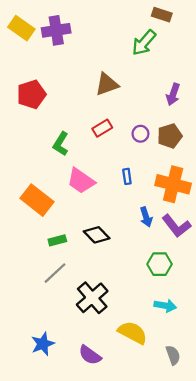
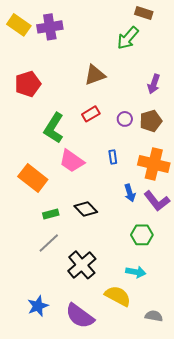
green L-shape: (61, 144) -> (54, 128), size x1.4
cyan arrow: (165, 306) -> (136, 272), moved
purple semicircle: (90, 355) -> (80, 316), size x1.4
gray semicircle: (173, 355) -> (154, 316), turned -60

